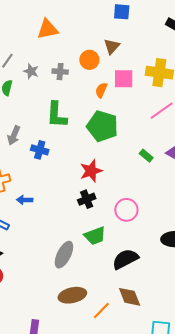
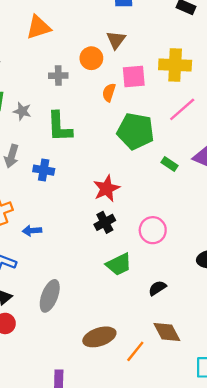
gray star: (31, 71) -> (22, 111), moved
green pentagon: (102, 126) -> (136, 131), moved
gray ellipse: (64, 255) -> (50, 296), moved
black semicircle: (125, 259) -> (157, 288), size x0.6

